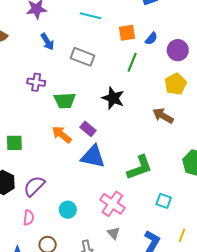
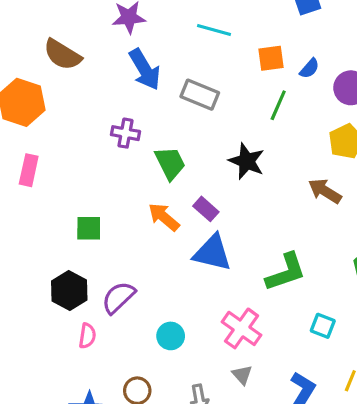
blue arrow: (47, 42) -> (145, 69), size x1.5
green trapezoid: (65, 101) -> (170, 163), turned -115
pink semicircle: (29, 218) -> (87, 336), moved

